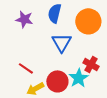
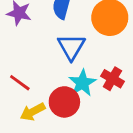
cyan star: (79, 78) -> (82, 83), moved

